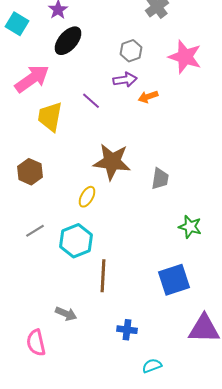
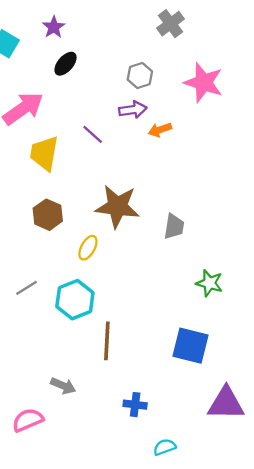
black ellipse: (68, 41) -> (66, 64), size x0.7
brown hexagon: (30, 172) -> (48, 215), moved
blue square: (174, 280) -> (191, 346), turned 32
pink semicircle: (36, 343) -> (28, 420), turned 80

